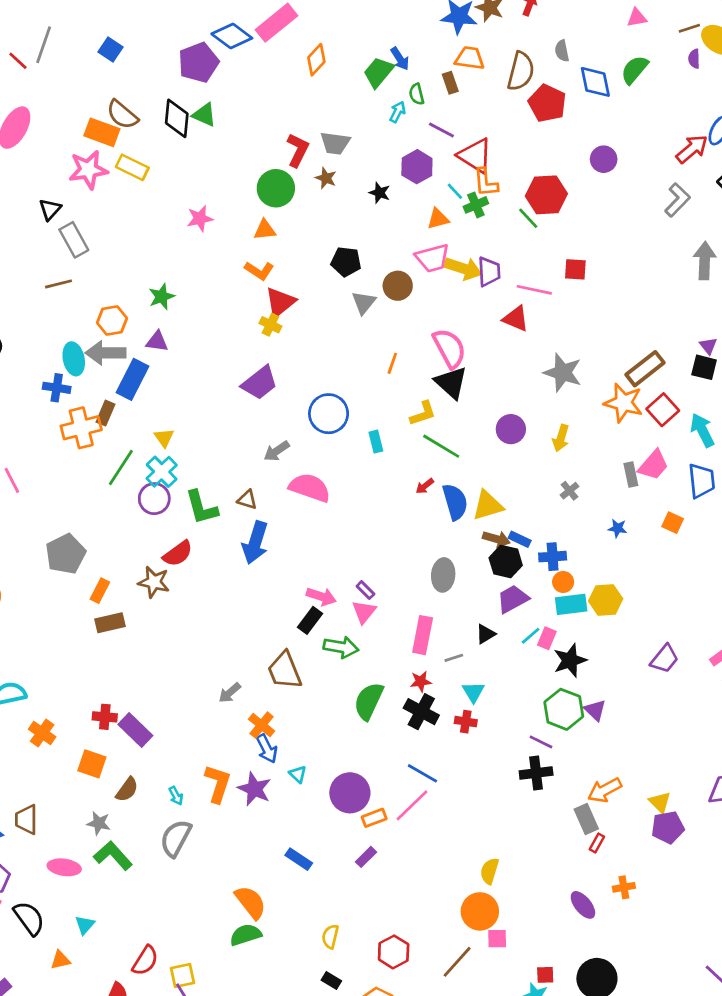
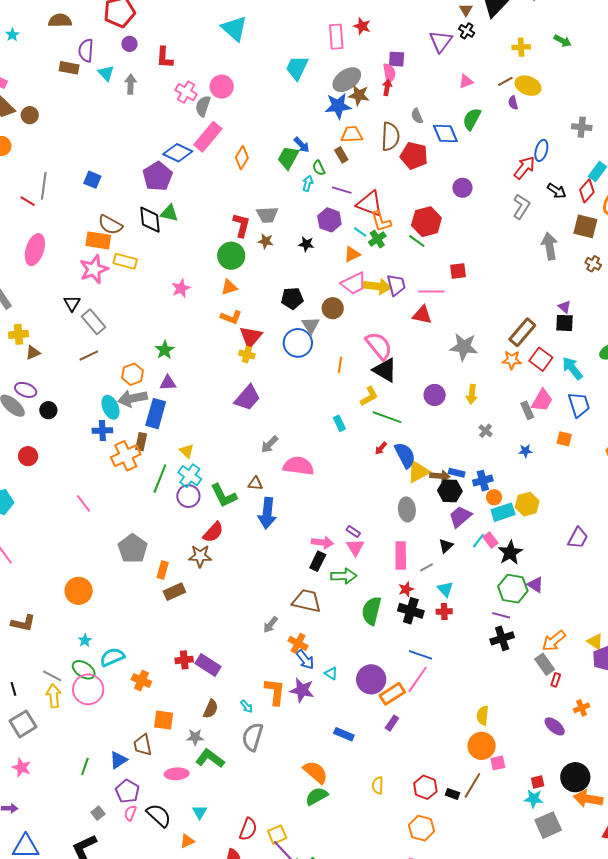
orange star: (624, 403) -> (512, 360), size x0.7
blue circle: (329, 414) -> (298, 343), moved
yellow triangle: (488, 506) -> (418, 472), moved
pink rectangle: (547, 638) -> (490, 540), turned -49
brown trapezoid: (285, 671) -> (307, 601), turned 136
orange square: (92, 764) -> (164, 720), moved
orange rectangle: (374, 818) -> (392, 694), size x1.4
black rectangle: (331, 980) -> (452, 794), moved

